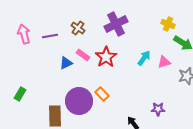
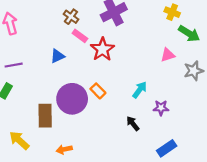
purple line: (50, 36) -> (14, 65), moved
pink rectangle: (83, 55) -> (80, 36), moved
cyan arrow: (144, 58) -> (140, 90), moved

